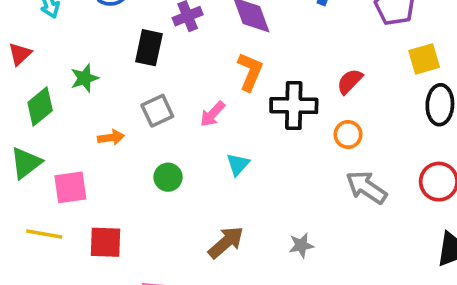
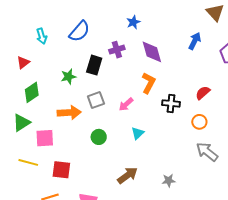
green star: (85, 78) -> (68, 77), moved
black cross: (294, 105) -> (171, 103), size x0.7
orange arrow: (111, 138) -> (69, 113), size x1.6

